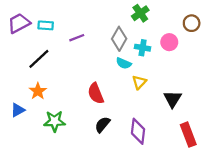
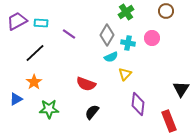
brown circle: (192, 23) -> (166, 11), moved
purple line: (77, 38) -> (69, 34), turned 56
cyan semicircle: (124, 63) -> (111, 57), turned -48
red semicircle: (96, 93) -> (86, 84), turned -48
black triangle: (173, 99) -> (181, 89), moved
purple diamond: (138, 131) -> (138, 104), moved

